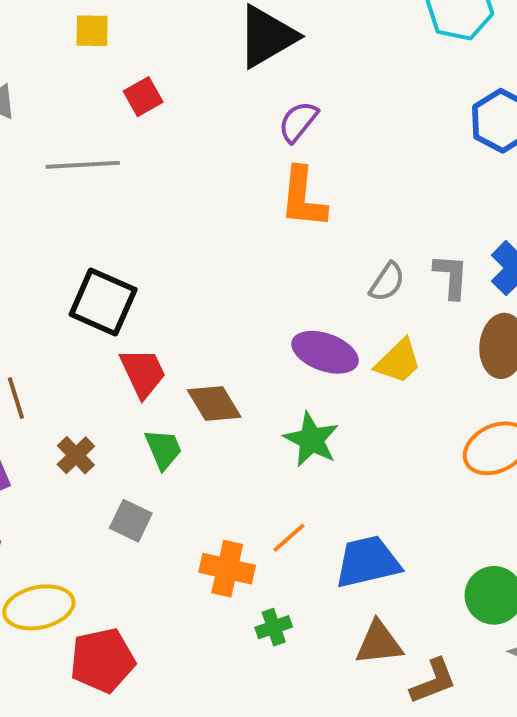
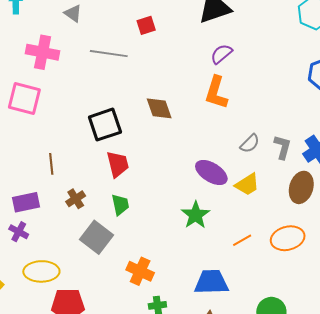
black square: (103, 302) -> (105, 125), turned 36
brown diamond: (214, 403) -> (159, 108), moved
gray square: (131, 521) -> (97, 237), size x1.5
orange line: (289, 538) -> (242, 240), moved

